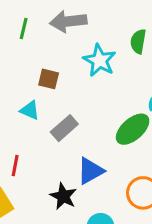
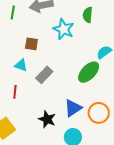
red line: (15, 166) -> (15, 92), moved
blue triangle: (90, 171) -> (73, 108), moved

